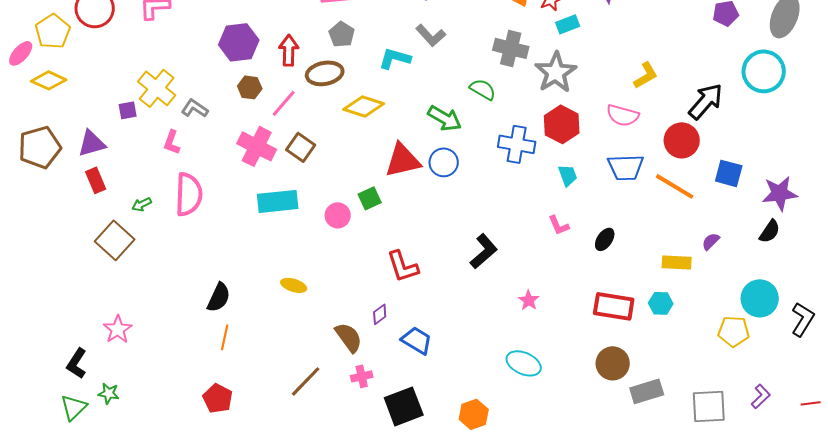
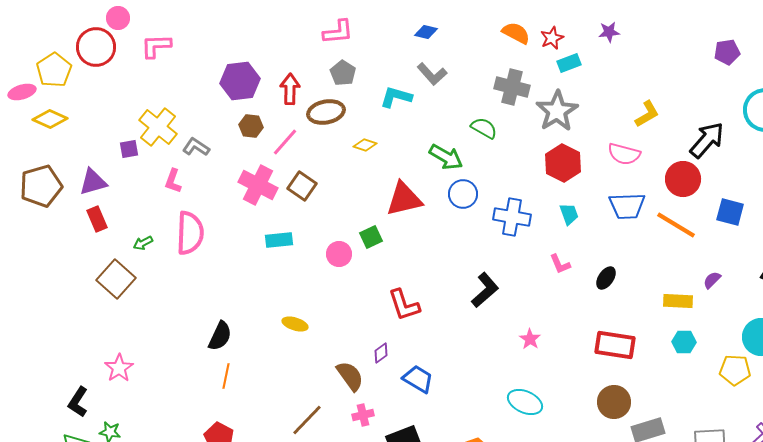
pink ellipse: (21, 53) -> (22, 92), turned 32
yellow diamond: (364, 106) -> (365, 145), size x0.6
blue cross: (517, 144) -> (512, 217), moved
blue circle: (444, 162) -> (463, 194), moved
cyan rectangle: (278, 201) -> (279, 240), size x0.7
cyan hexagon: (661, 303) -> (684, 342), moved

